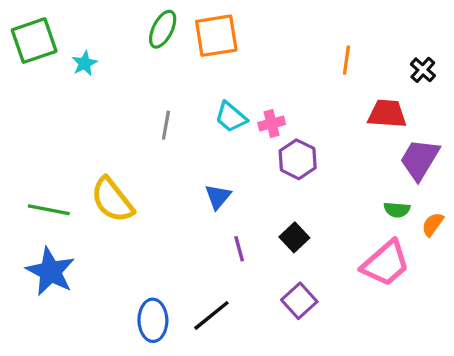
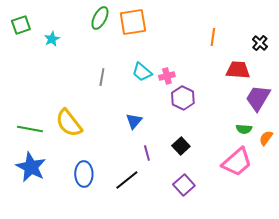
green square: (34, 41) -> (21, 25), size x0.7
black line: (211, 315) -> (127, 180), moved
blue ellipse: (153, 320) -> (84, 174), moved

